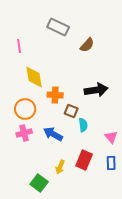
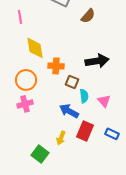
blue arrow: (53, 134) -> (69, 111), moved
pink triangle: (111, 137) -> (104, 101), moved
blue rectangle: (111, 163) -> (112, 134), turned -64

